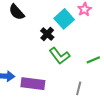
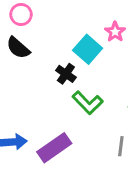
purple rectangle: (33, 84) -> (54, 148), turned -35

